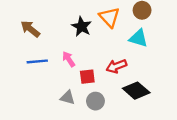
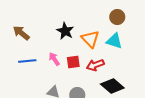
orange triangle: (109, 17) -> (90, 39), moved
red square: (87, 77) -> (73, 62), moved

